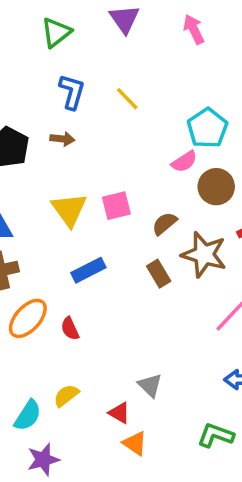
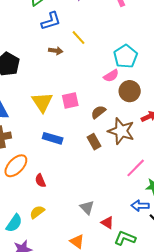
blue L-shape: (72, 92) -> (51, 21), moved, turned 55
brown arrow: (62, 139) -> (56, 51), moved
blue rectangle: (88, 270) -> (53, 138), turned 42
red semicircle: (70, 329) -> (40, 181), moved
red triangle: (119, 413) -> (107, 223), moved

